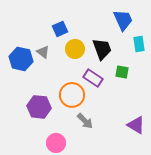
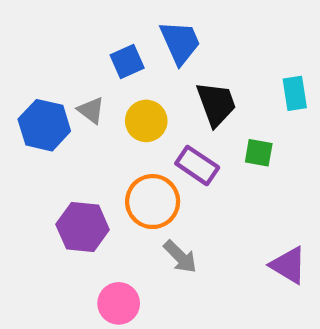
blue trapezoid: (123, 20) -> (180, 42), moved
yellow circle: (75, 49) -> (146, 121), moved

